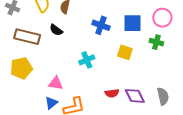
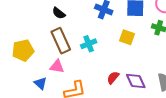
brown rectangle: (27, 37) -> (61, 41), moved, turned 50
red semicircle: (112, 93) -> (113, 78), turned 136
blue triangle: (51, 103) -> (40, 83), moved, turned -40

